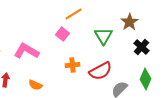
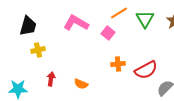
green triangle: (103, 36) -> (145, 19), moved
pink L-shape: (26, 51) -> (76, 23), moved

